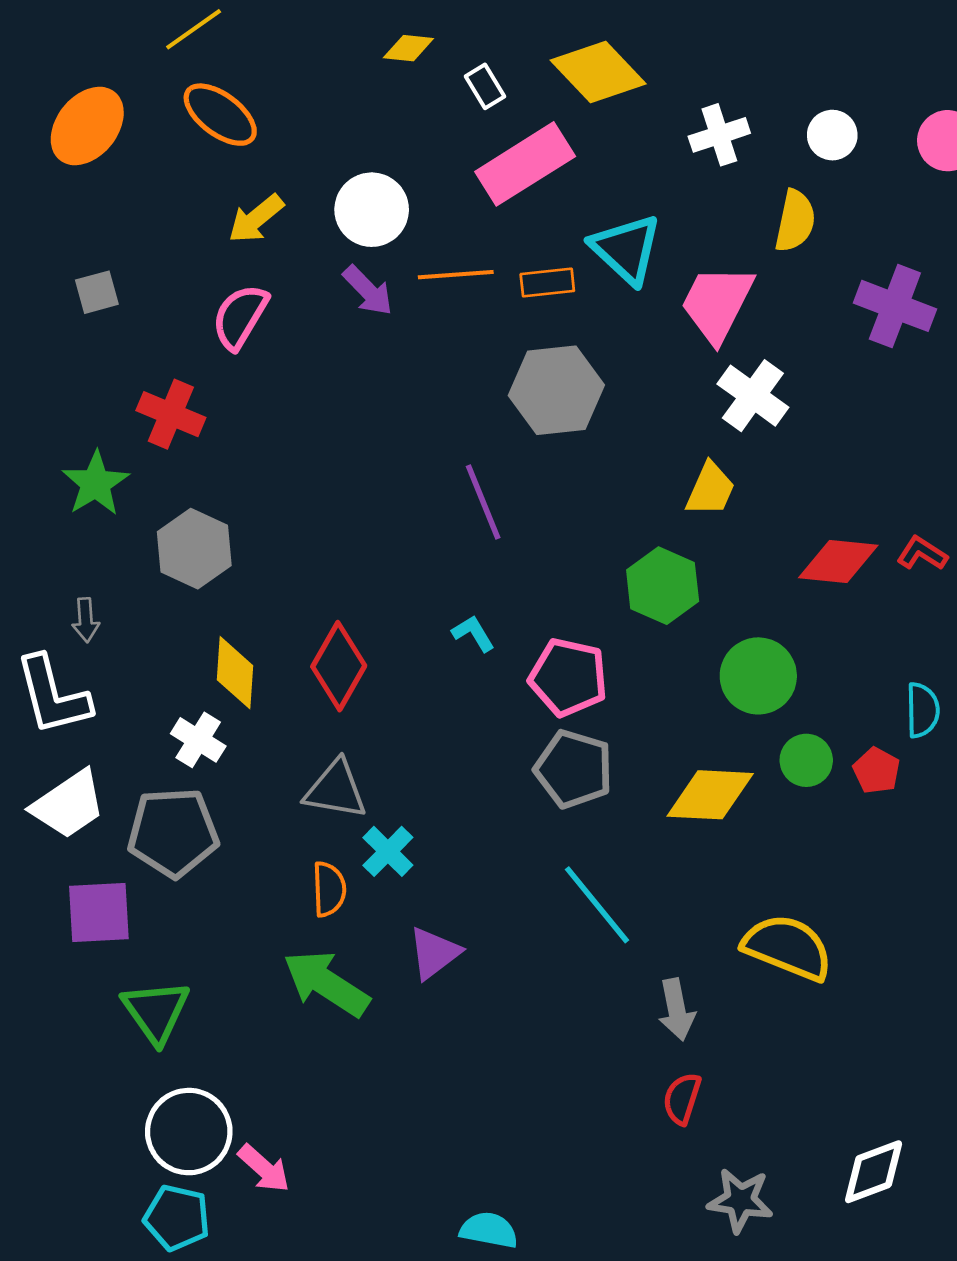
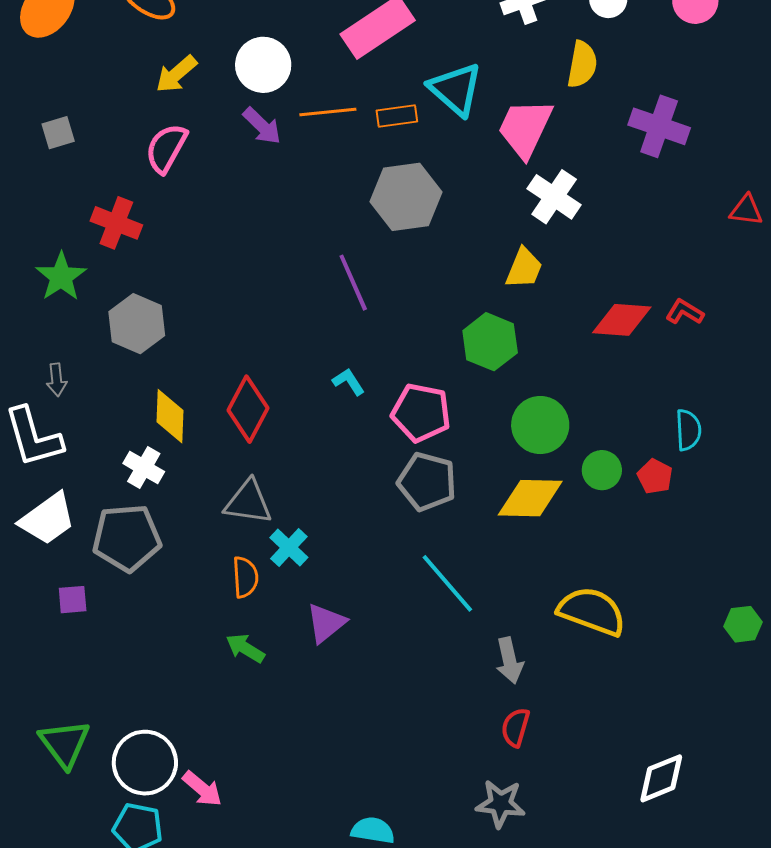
green circle: (758, 676) -> (540, 425), moved
purple square: (99, 912) -> (73, 600), size x0.6
green arrow: (326, 983) -> (245, 648), size x0.6
green triangle: (156, 1012) -> (65, 744), moved
gray star: (740, 1200) -> (500, 804), moved

